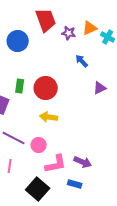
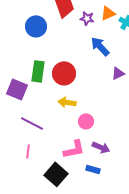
blue arrow: (82, 61) -> (100, 46), size x1.5
green rectangle: (20, 86) -> (38, 71), size x1.5
pink circle: (39, 145) -> (86, 121), moved

